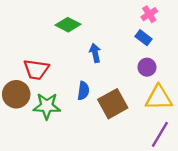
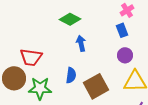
green diamond: (68, 25) -> (70, 19), moved
blue rectangle: (143, 38) -> (122, 30), turned 32

